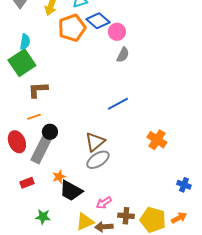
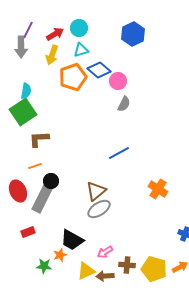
orange star: (59, 177) -> (60, 255), moved

